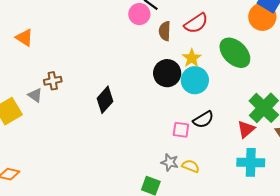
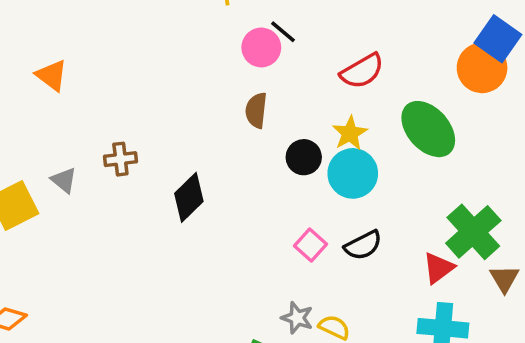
brown semicircle: (165, 31) -> (256, 110), moved
black circle: (167, 73) -> (304, 157), size x0.7
brown cross: (53, 81) -> (120, 159), moved
pink square: (181, 130) -> (311, 245), moved, turned 30

